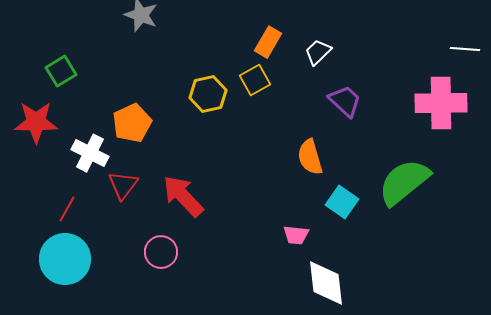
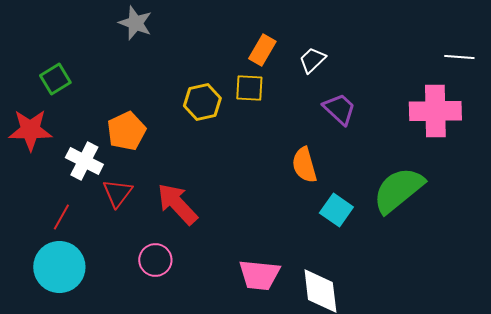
yellow square: (255, 80) -> (249, 88), turned 32
pink trapezoid: (296, 235) -> (259, 275), moved, size x1.6

